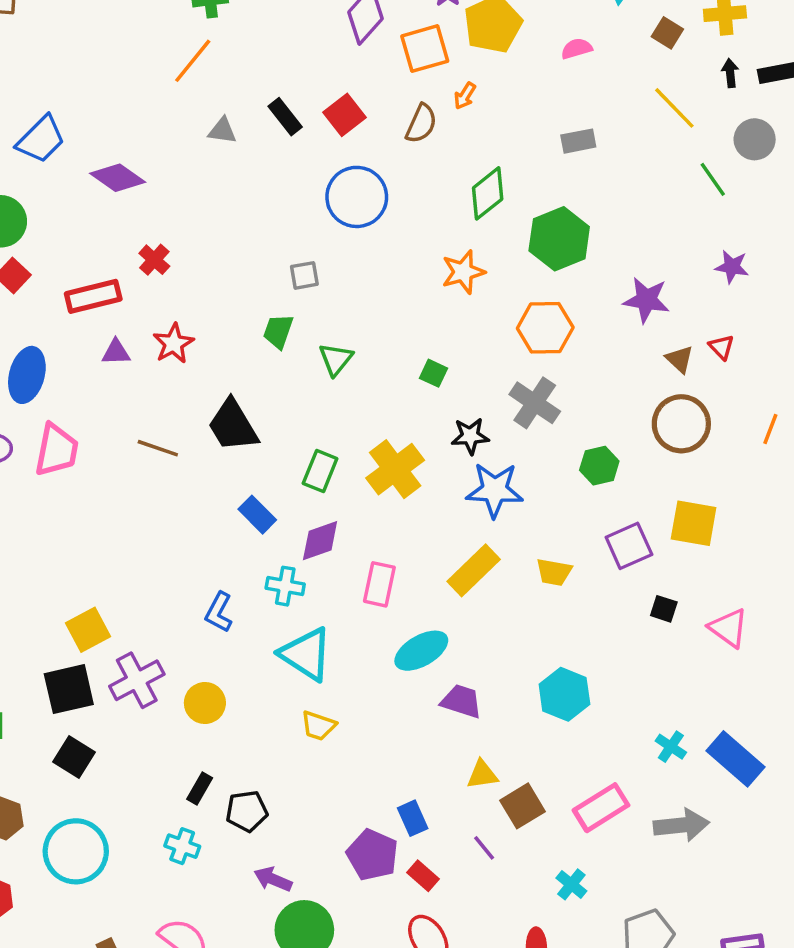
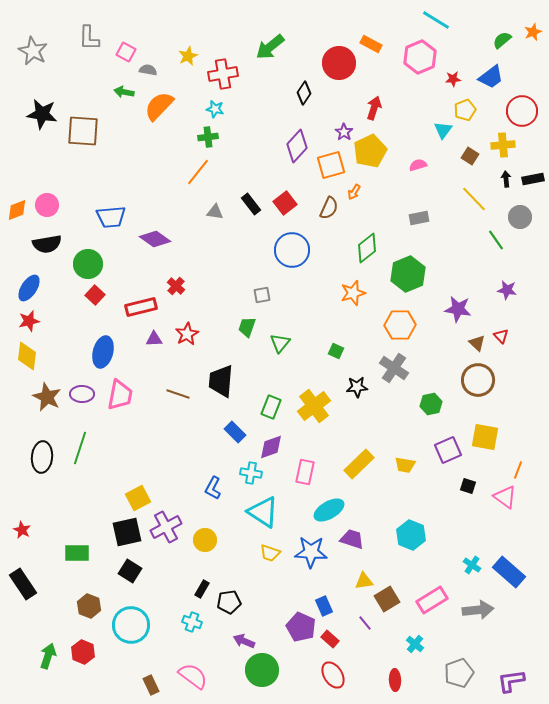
blue trapezoid: (41, 139) -> (111, 217), turned 40
black trapezoid: (233, 426) -> (221, 381), turned 36
orange line: (770, 429) -> (518, 470), moved
blue star: (495, 490) -> (311, 552), moved

